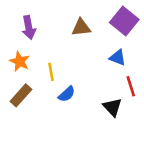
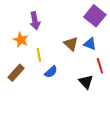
purple arrow: (29, 27) -> (35, 21), moved
brown triangle: (81, 27) -> (71, 44), moved, turned 49
orange star: (20, 61) -> (21, 40), moved

